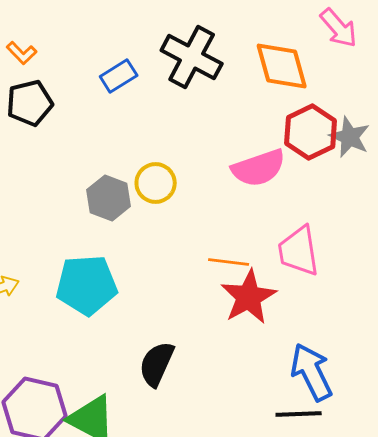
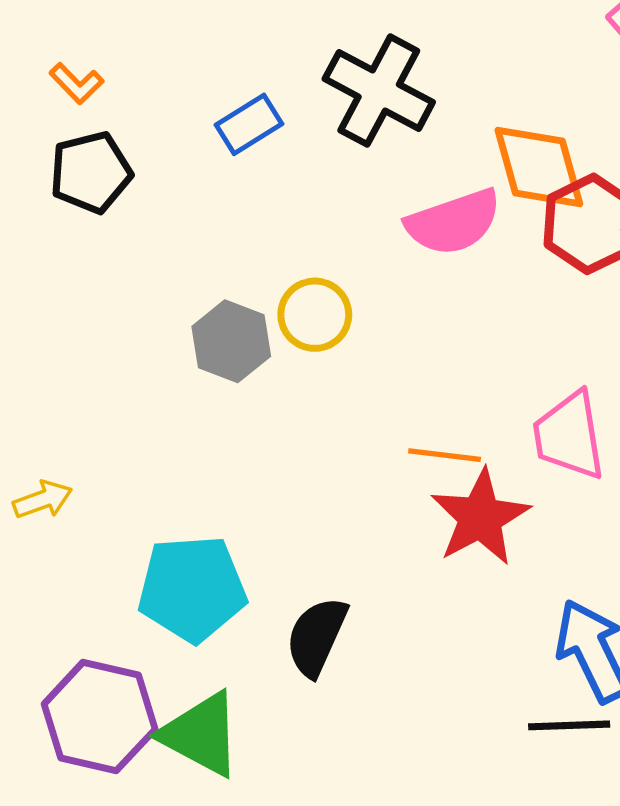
orange diamond: (282, 66) -> (539, 167), moved
pink semicircle: (259, 168) -> (453, 222), moved
cyan pentagon: (87, 285) -> (192, 589), moved

